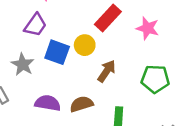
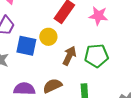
green pentagon: (155, 79) -> (96, 56), moved

